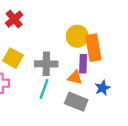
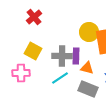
purple rectangle: (83, 64) -> (76, 56), moved
cyan line: (44, 89) -> (60, 78), turned 36

